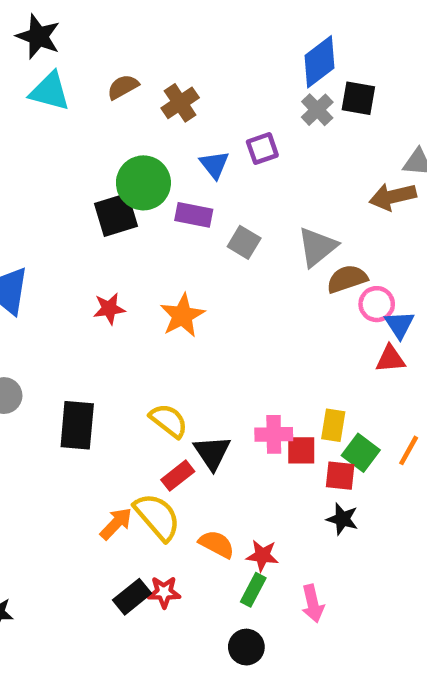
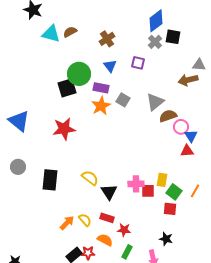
cyan triangle: (50, 91) -> (51, 34), moved
brown cross: (180, 103) -> (107, 39), moved
purple square: (262, 149) -> (138, 63), moved, turned 32
red star: (109, 309) -> (64, 129), size x1.6
orange star: (182, 315) -> (101, 106), moved
red rectangle: (178, 476) -> (107, 218), moved, turned 56
red square: (340, 476) -> (170, 209), moved
yellow semicircle: (157, 517) -> (85, 220), size x0.6
black star: (342, 519) -> (166, 239), moved
orange semicircle: (217, 544) -> (105, 240), moved
red star: (262, 556) -> (124, 230), moved

